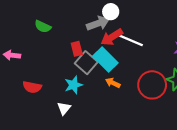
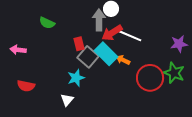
gray arrow: (98, 23) -> (99, 20), turned -70
orange arrow: (113, 83) -> (123, 60), moved
red semicircle: (32, 87) -> (26, 86), moved

